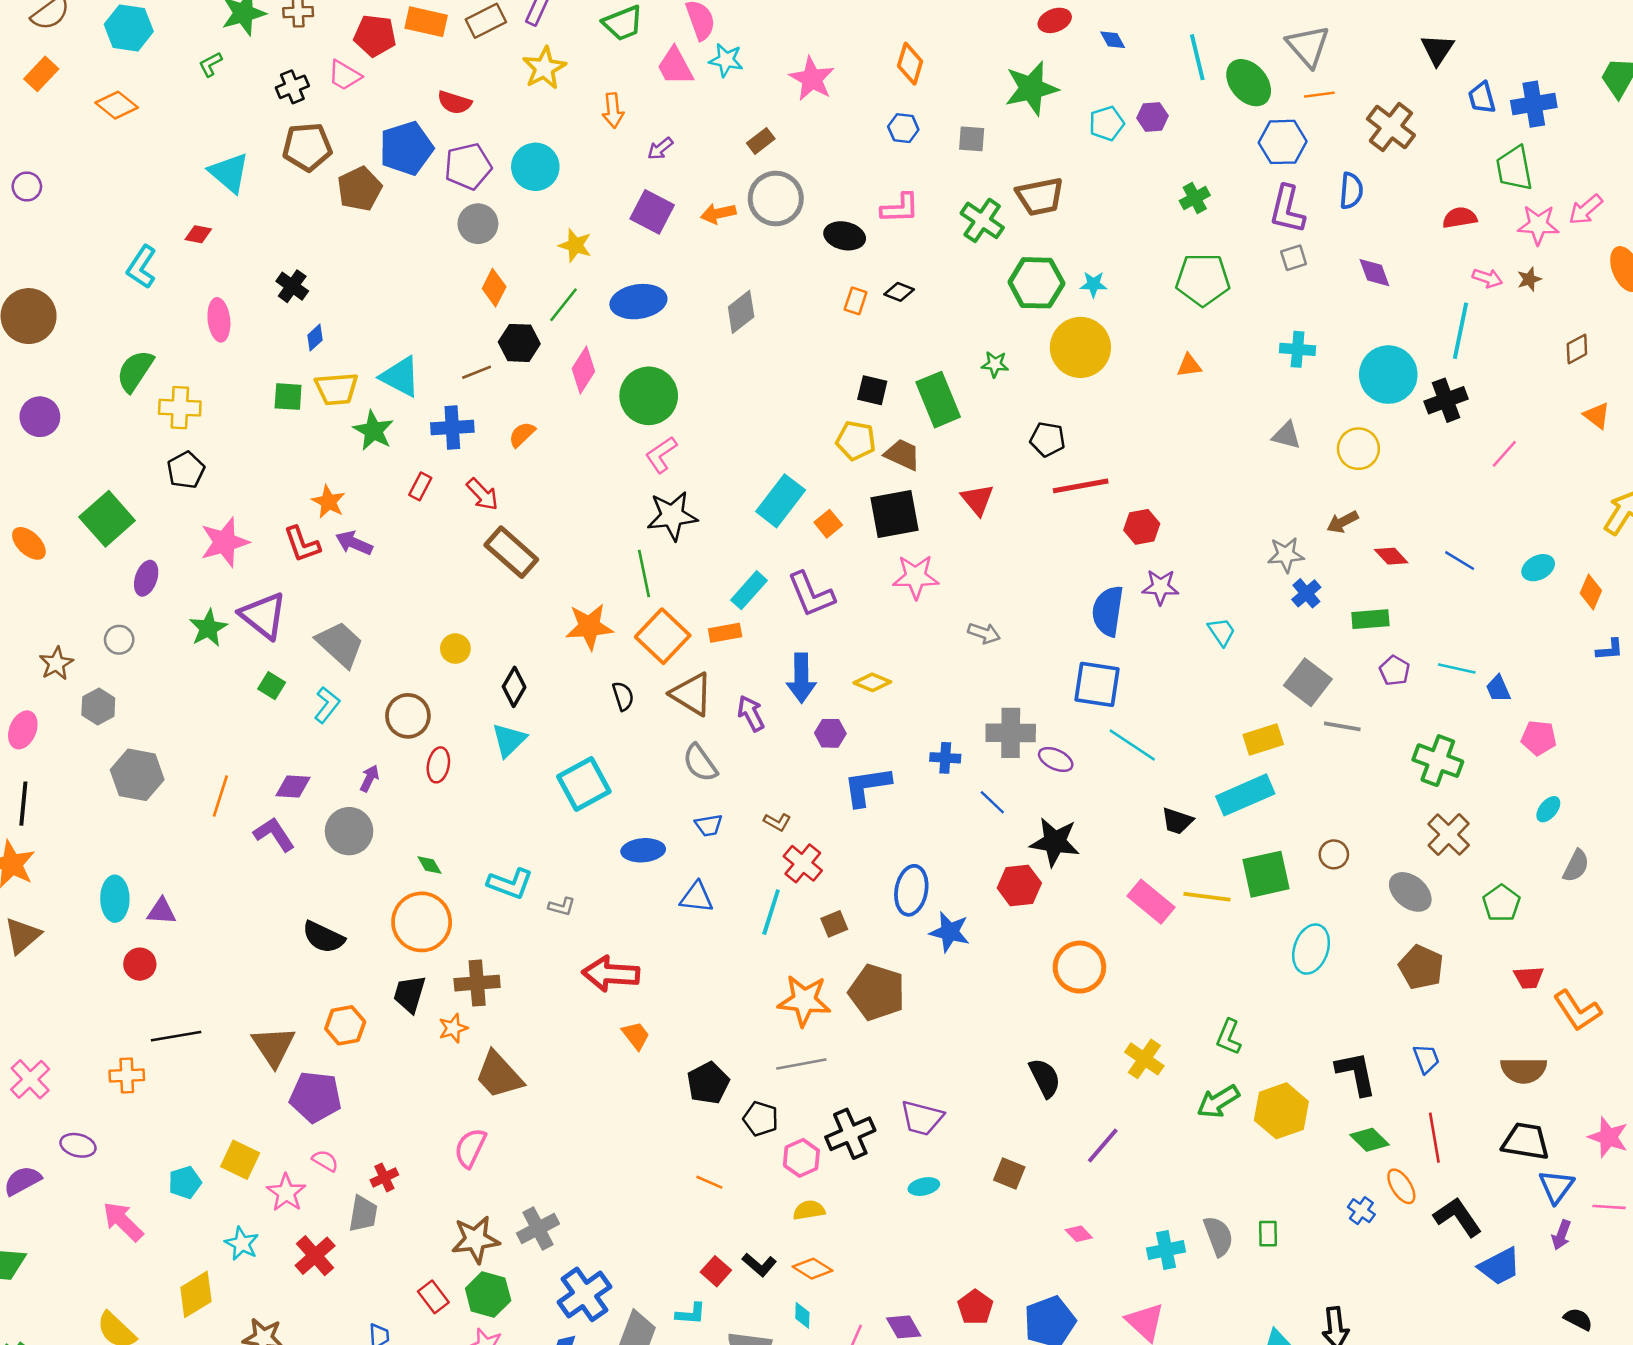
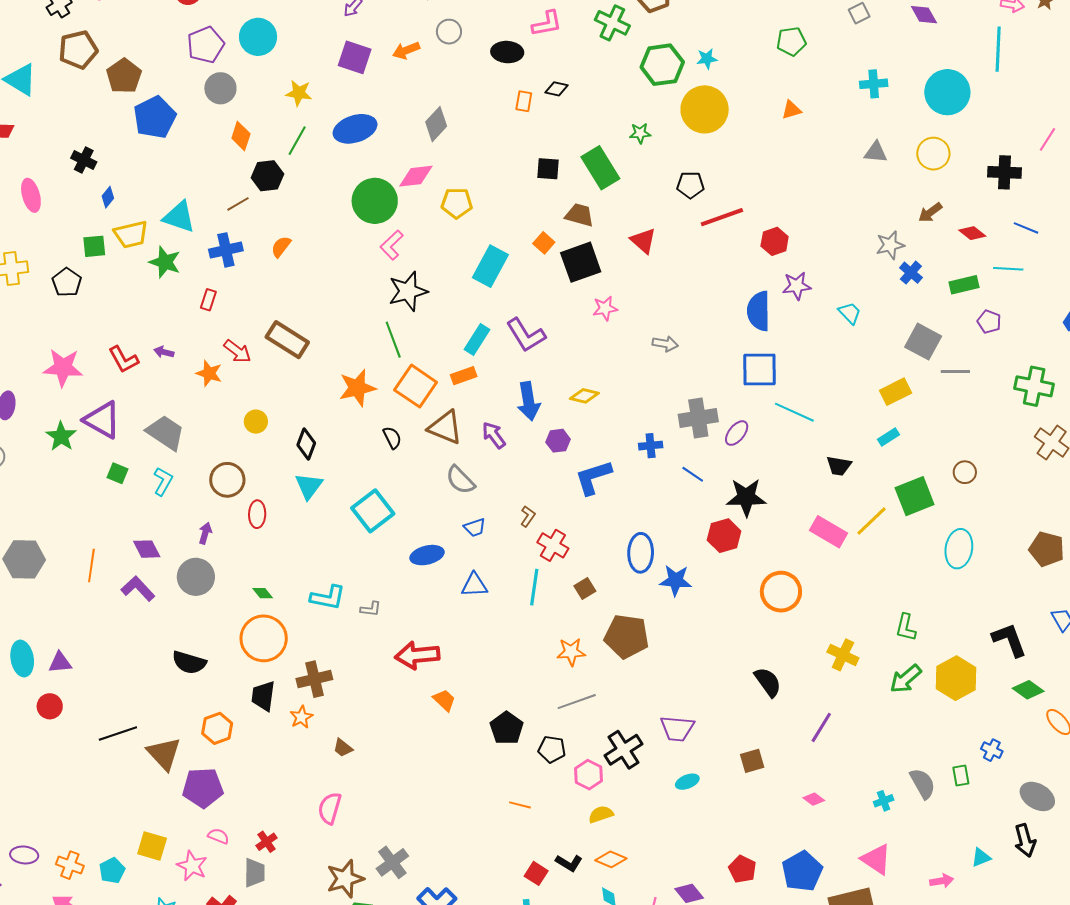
blue pentagon: (406, 148) -> (155, 117), moved
gray circle: (776, 199) -> (449, 32), size x0.6
green pentagon: (1203, 280) -> (791, 41), size x0.7
pink diamond: (583, 370) -> (416, 176), moved, turned 60
black cross: (1446, 400) -> (1004, 172), moved, turned 32
yellow pentagon: (856, 441) -> (457, 203), moved
black pentagon: (186, 470) -> (67, 282), moved
red arrow: (482, 494) -> (237, 351), moved
orange star: (328, 502) -> (209, 373), moved
orange square: (828, 524) -> (544, 243), moved
pink star: (225, 542) -> (63, 368), turned 30
purple arrow: (354, 543) -> (164, 352), size x0.7
pink star: (916, 577) -> (605, 308), size x0.7
cyan line: (1457, 668) -> (1008, 269), moved
purple ellipse: (1056, 759) -> (737, 433), turned -68
purple diamond: (293, 787) -> (147, 549), turned 68
cyan rectangle: (1245, 795) -> (888, 437), size x0.5
brown L-shape: (777, 822) -> (528, 516), turned -75
gray ellipse: (1410, 892) -> (1037, 796), moved
yellow line: (1207, 897) -> (871, 521), turned -42
orange star: (804, 1001) -> (571, 652), size x0.7
black line: (176, 1036) -> (118, 734), moved
orange cross: (127, 1075) -> (70, 865), moved, turned 32
brown trapezoid: (499, 1075) -> (343, 748), size x0.5
brown square: (1009, 1174) -> (752, 761), turned -30
blue cross: (1361, 1211) -> (992, 750), moved
cyan cross: (1166, 1250) -> (884, 801), size x0.7

